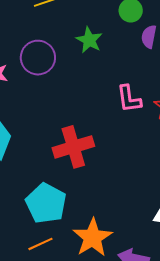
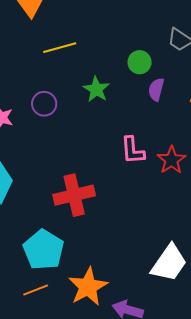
purple circle: (38, 58) -> (44, 104), size x0.7

